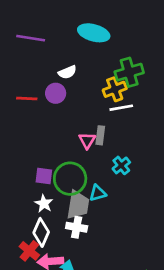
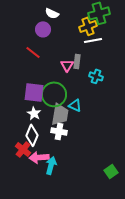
white semicircle: (67, 72) -> (52, 13), turned 48
red line: (27, 99) -> (33, 52), moved, turned 35
cyan cross: (121, 165) -> (96, 76), moved, turned -32
purple square: (44, 176) -> (34, 92), size x1.5
cyan triangle: (98, 193) -> (75, 105), turned 40

